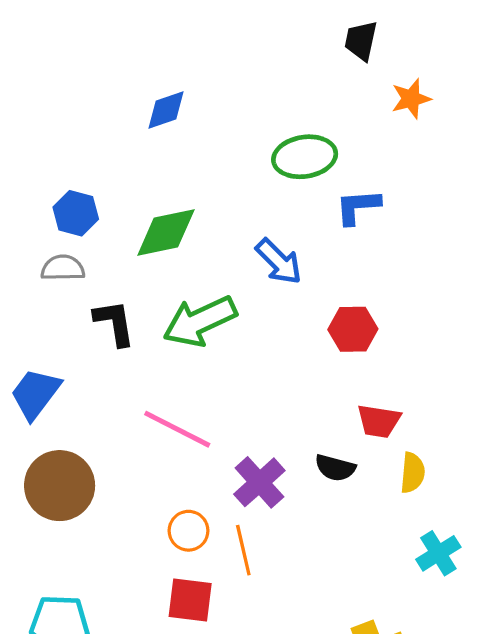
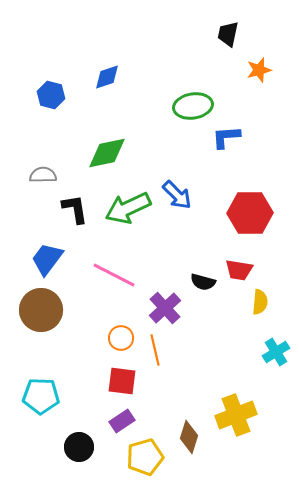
blue hexagon: (76, 213) -> (51, 95), moved
blue arrow: (279, 262) -> (177, 195), moved
red hexagon: (353, 329) -> (250, 213), moved, size x1.5
blue trapezoid: (35, 394) -> (47, 259), moved
black semicircle: (335, 468) -> (203, 282), moved

